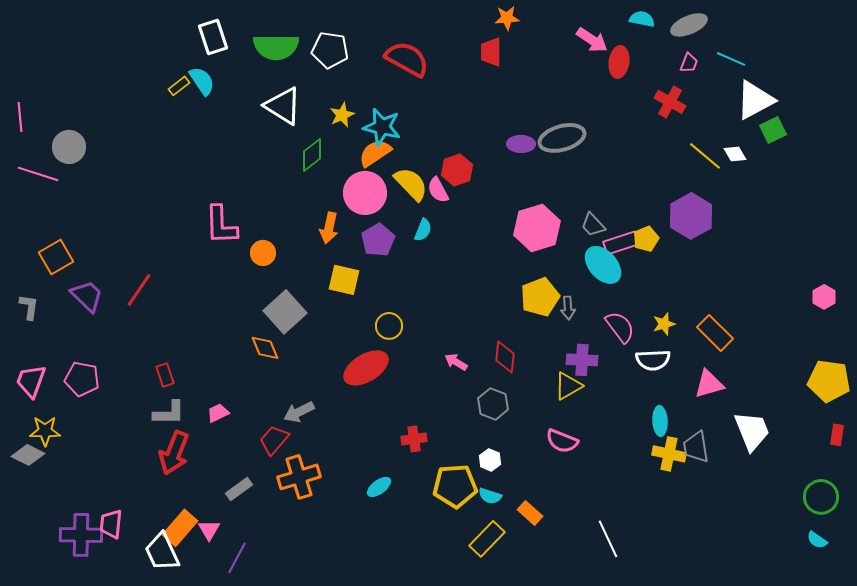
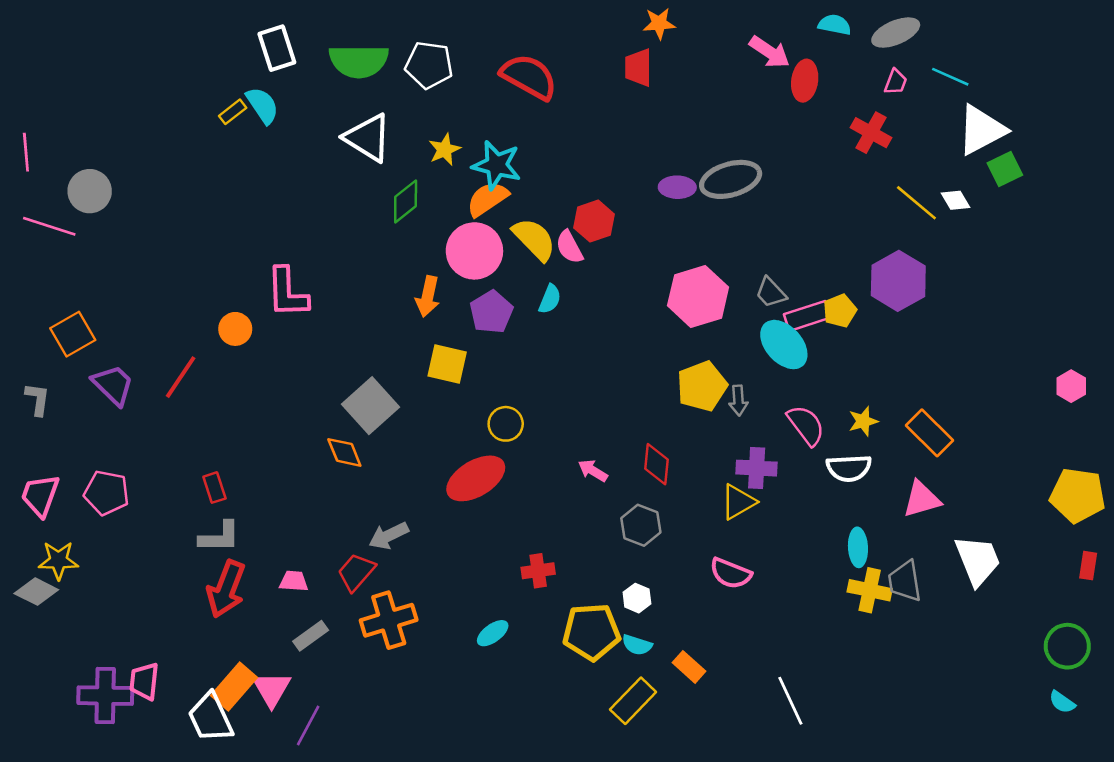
orange circle: (263, 253) -> (235, 329), moved
pink trapezoid: (218, 413) -> (294, 581), moved, turned 30
pink triangle: (209, 530) -> (272, 689), size x1.4

